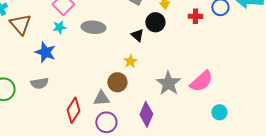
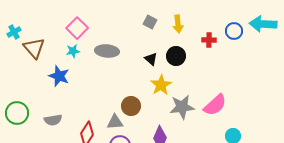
black circle: (155, 22) -> (176, 56), moved
yellow star: (130, 61) -> (161, 85), moved, size x1.5
gray semicircle: (39, 83) -> (53, 120), moved
gray star: (168, 83) -> (182, 107), turned 30

